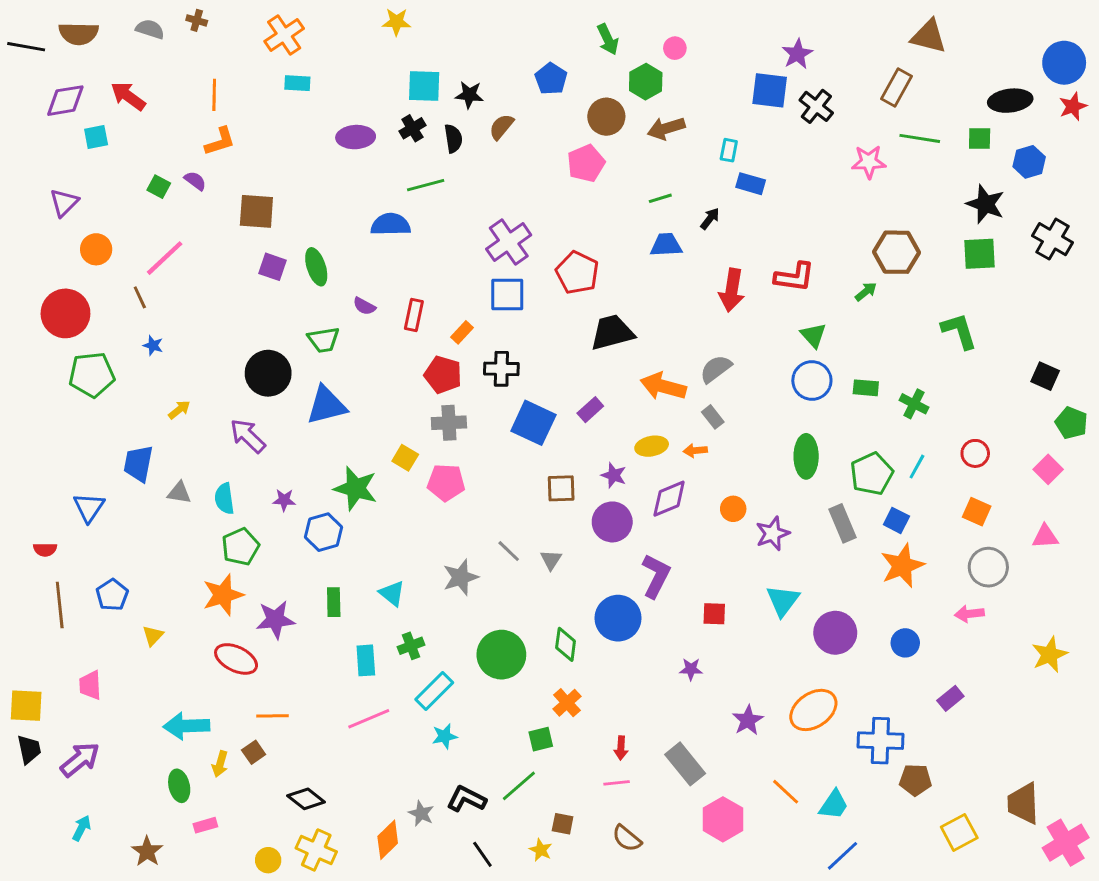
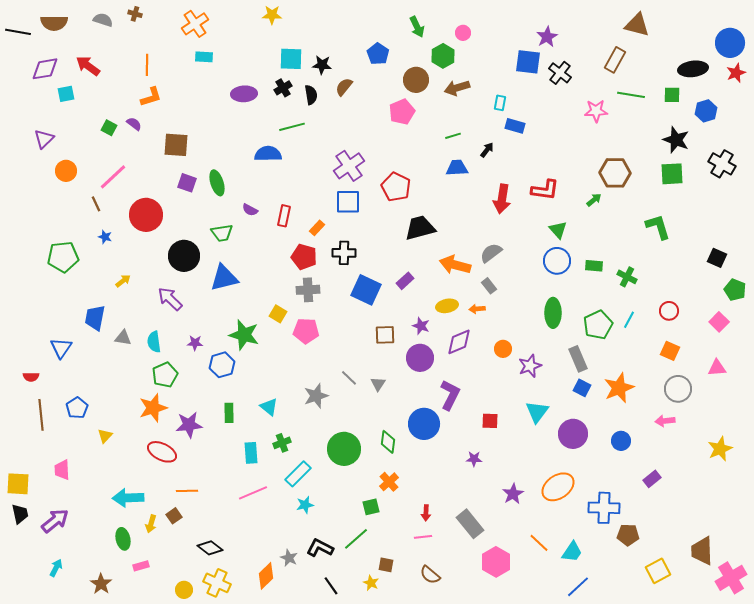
red circle: (65, 313) -> (146, 215), moved
blue square: (896, 520) -> (582, 388), moved

